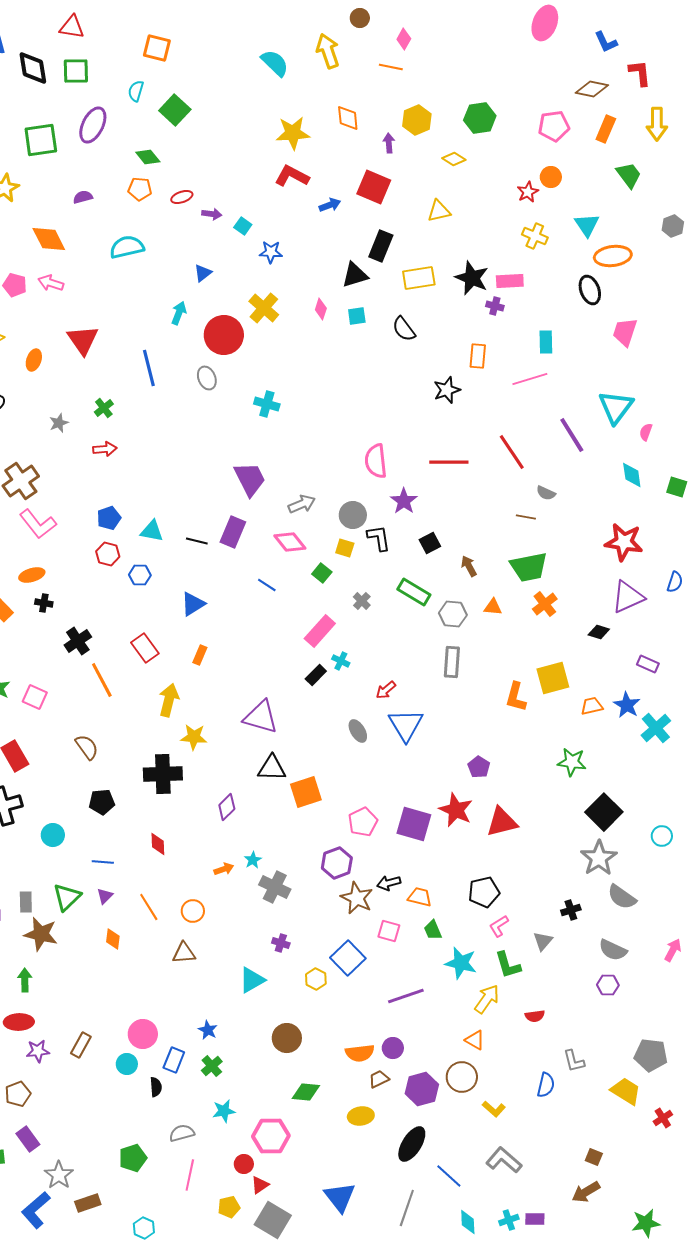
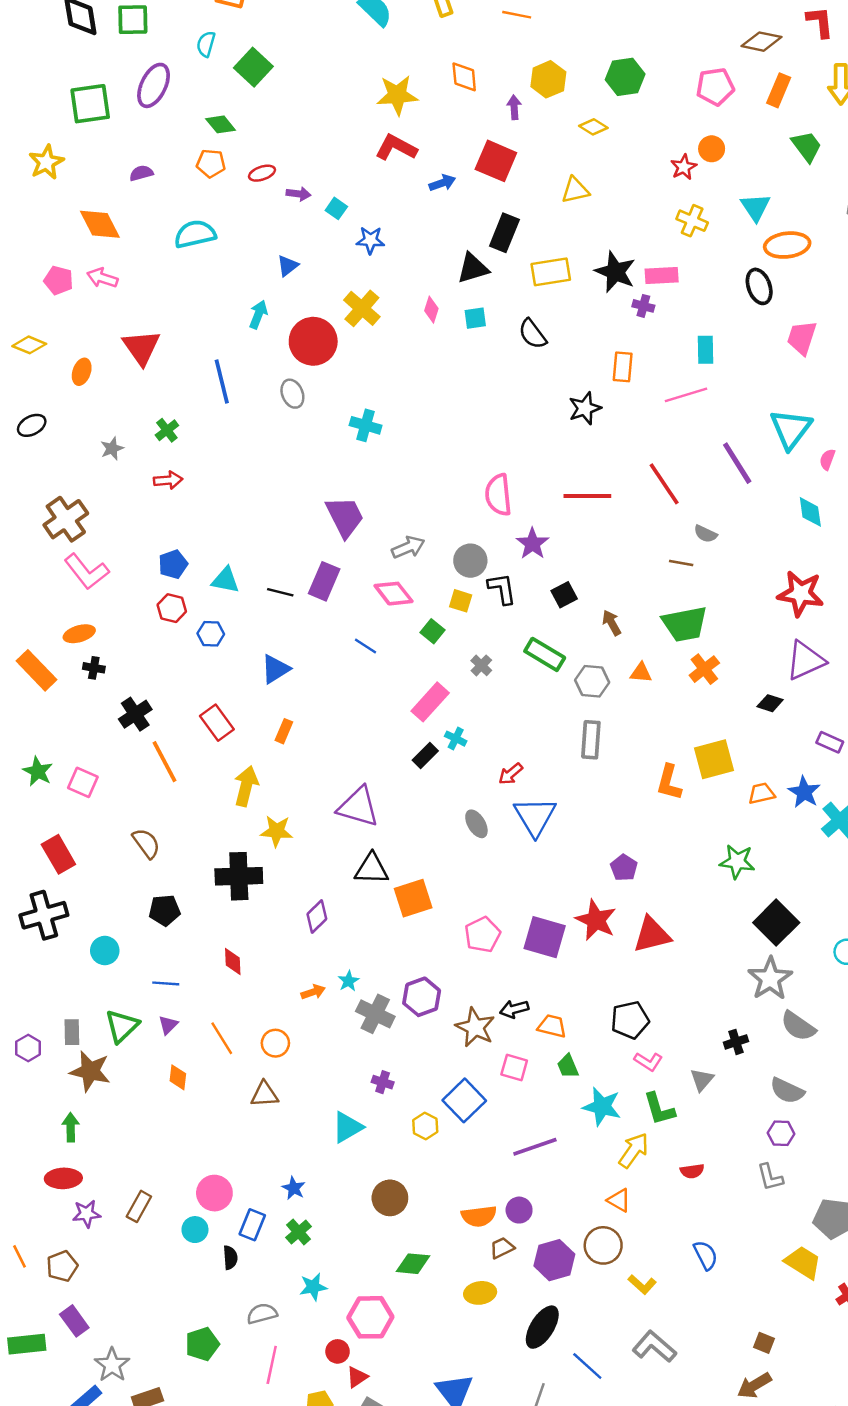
purple hexagon: (337, 863) -> (422, 997), moved
pink L-shape: (499, 926) -> (648, 1061), turned -115
gray L-shape: (574, 1061) -> (770, 1177), moved
blue semicircle: (546, 1085) -> (706, 1255), turned -40

